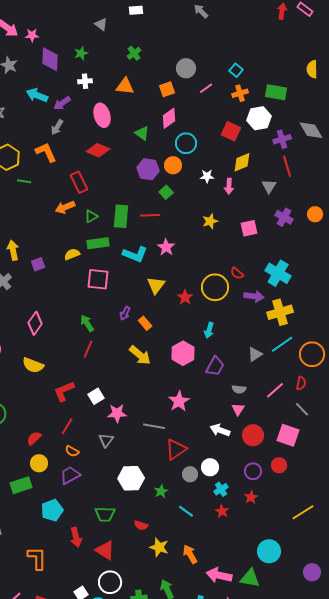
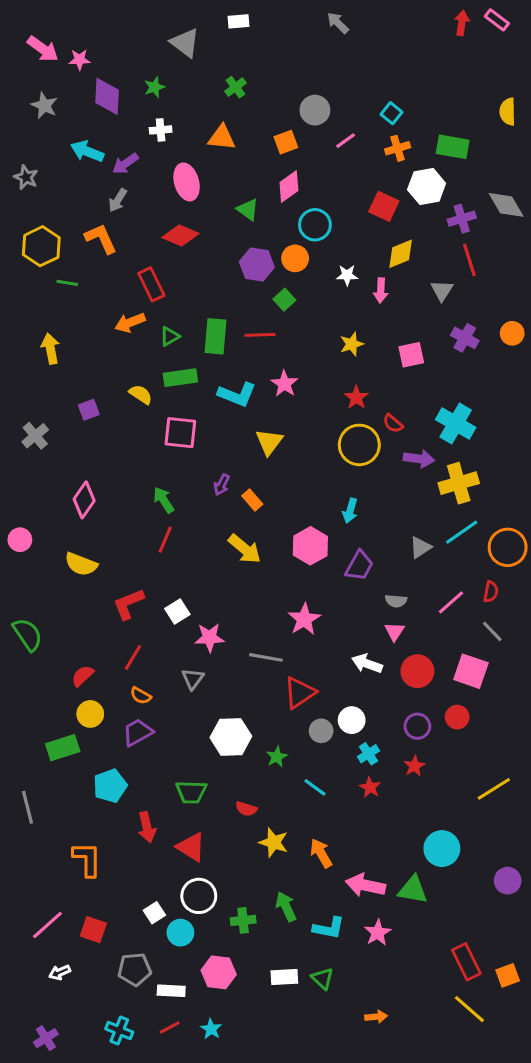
gray triangle: (101, 24) -> (185, 43), size x1.5
yellow arrow: (13, 250) -> (50, 349), moved
yellow semicircle: (72, 254) -> (141, 394), turned 56
red star: (185, 297) -> (356, 398), moved

